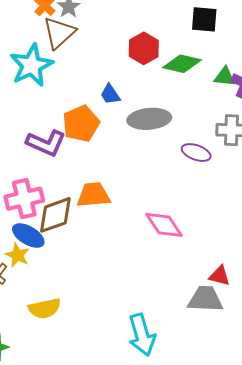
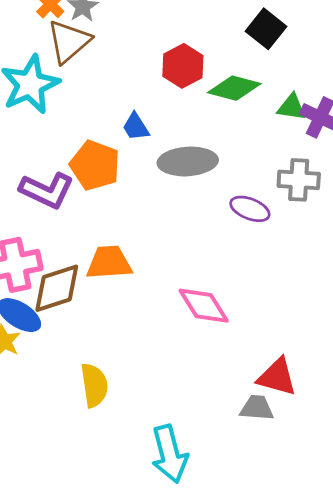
black square: (204, 19) -> (266, 29), turned 32
orange pentagon: (81, 124) -> (95, 165), turned -30
red triangle: (220, 276) -> (277, 377), size x1.4
gray trapezoid: (205, 299) -> (257, 408), size x0.7
yellow semicircle: (45, 308) -> (94, 385), moved, turned -88

